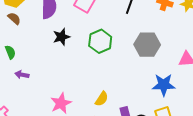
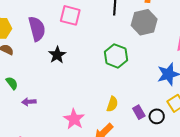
green hexagon: (100, 41) -> (116, 56), moved
gray hexagon: (147, 45) -> (144, 22), moved

